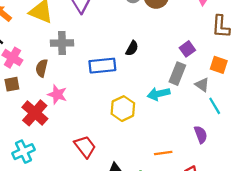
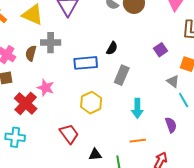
brown semicircle: (42, 68) -> (31, 53), moved
gray rectangle: (177, 74) -> (122, 75), moved
cyan arrow: (159, 94) -> (137, 108), moved, turned -78
yellow hexagon: (123, 109) -> (91, 103), moved
cyan cross: (23, 152) -> (15, 137), turned 30

